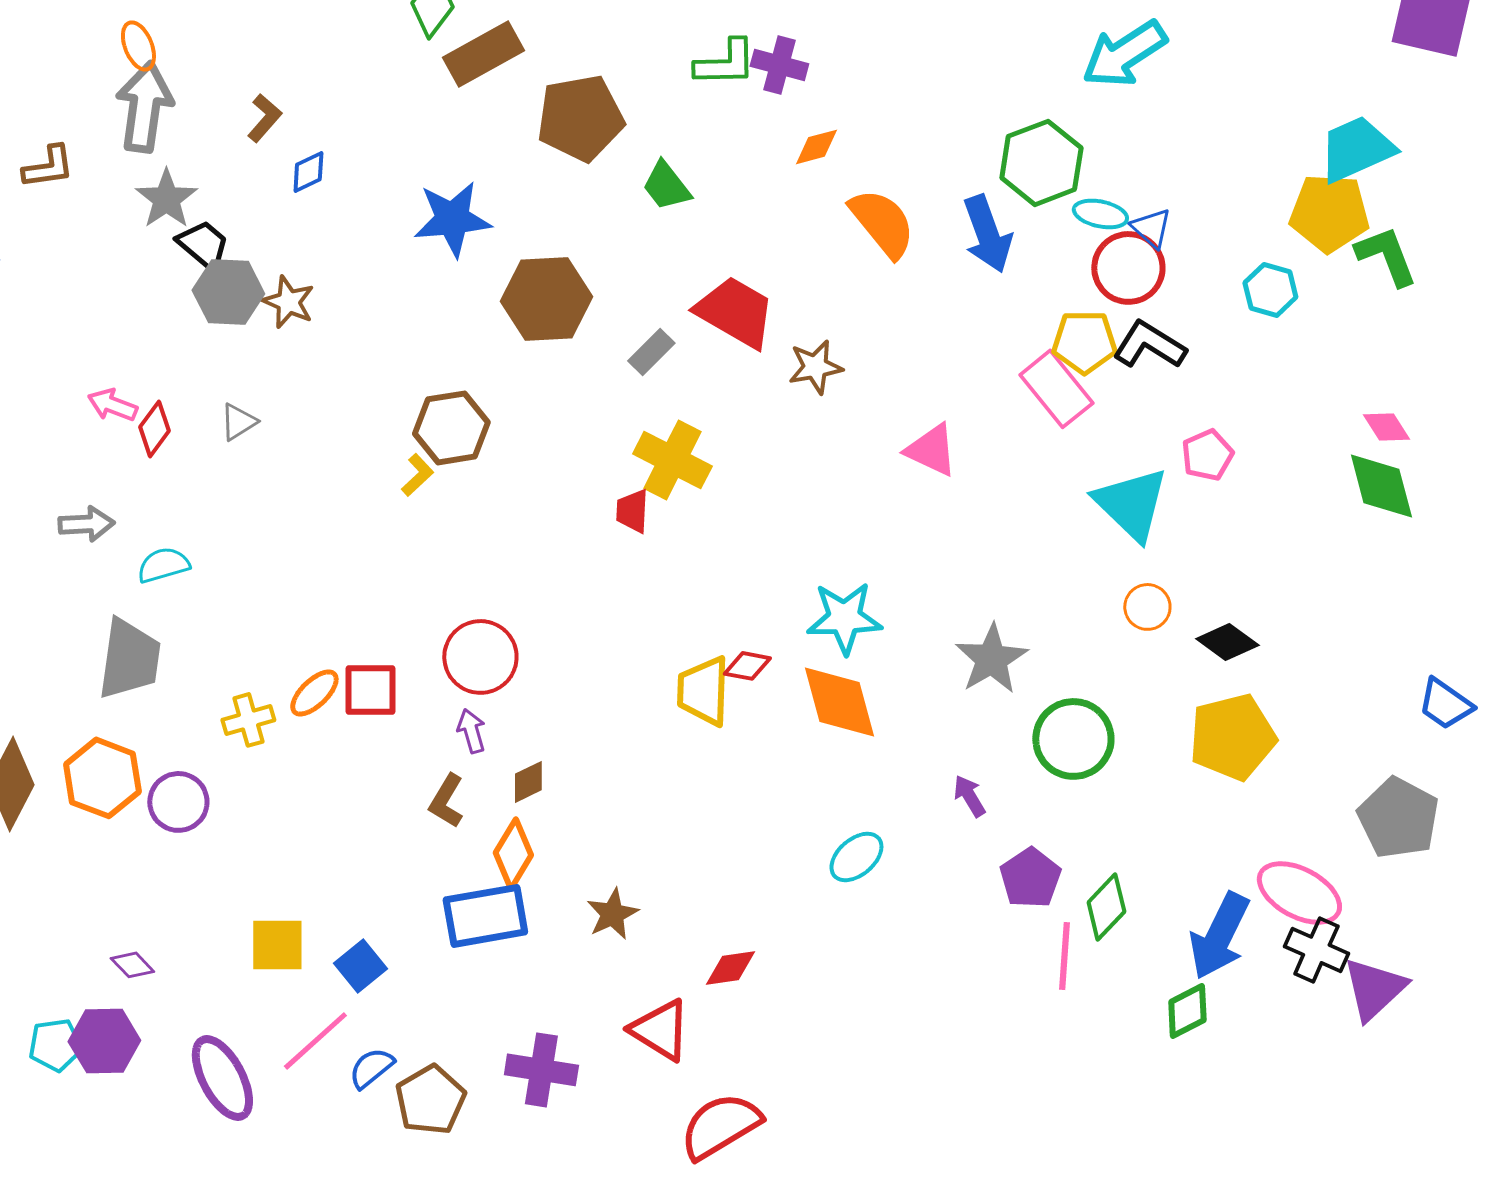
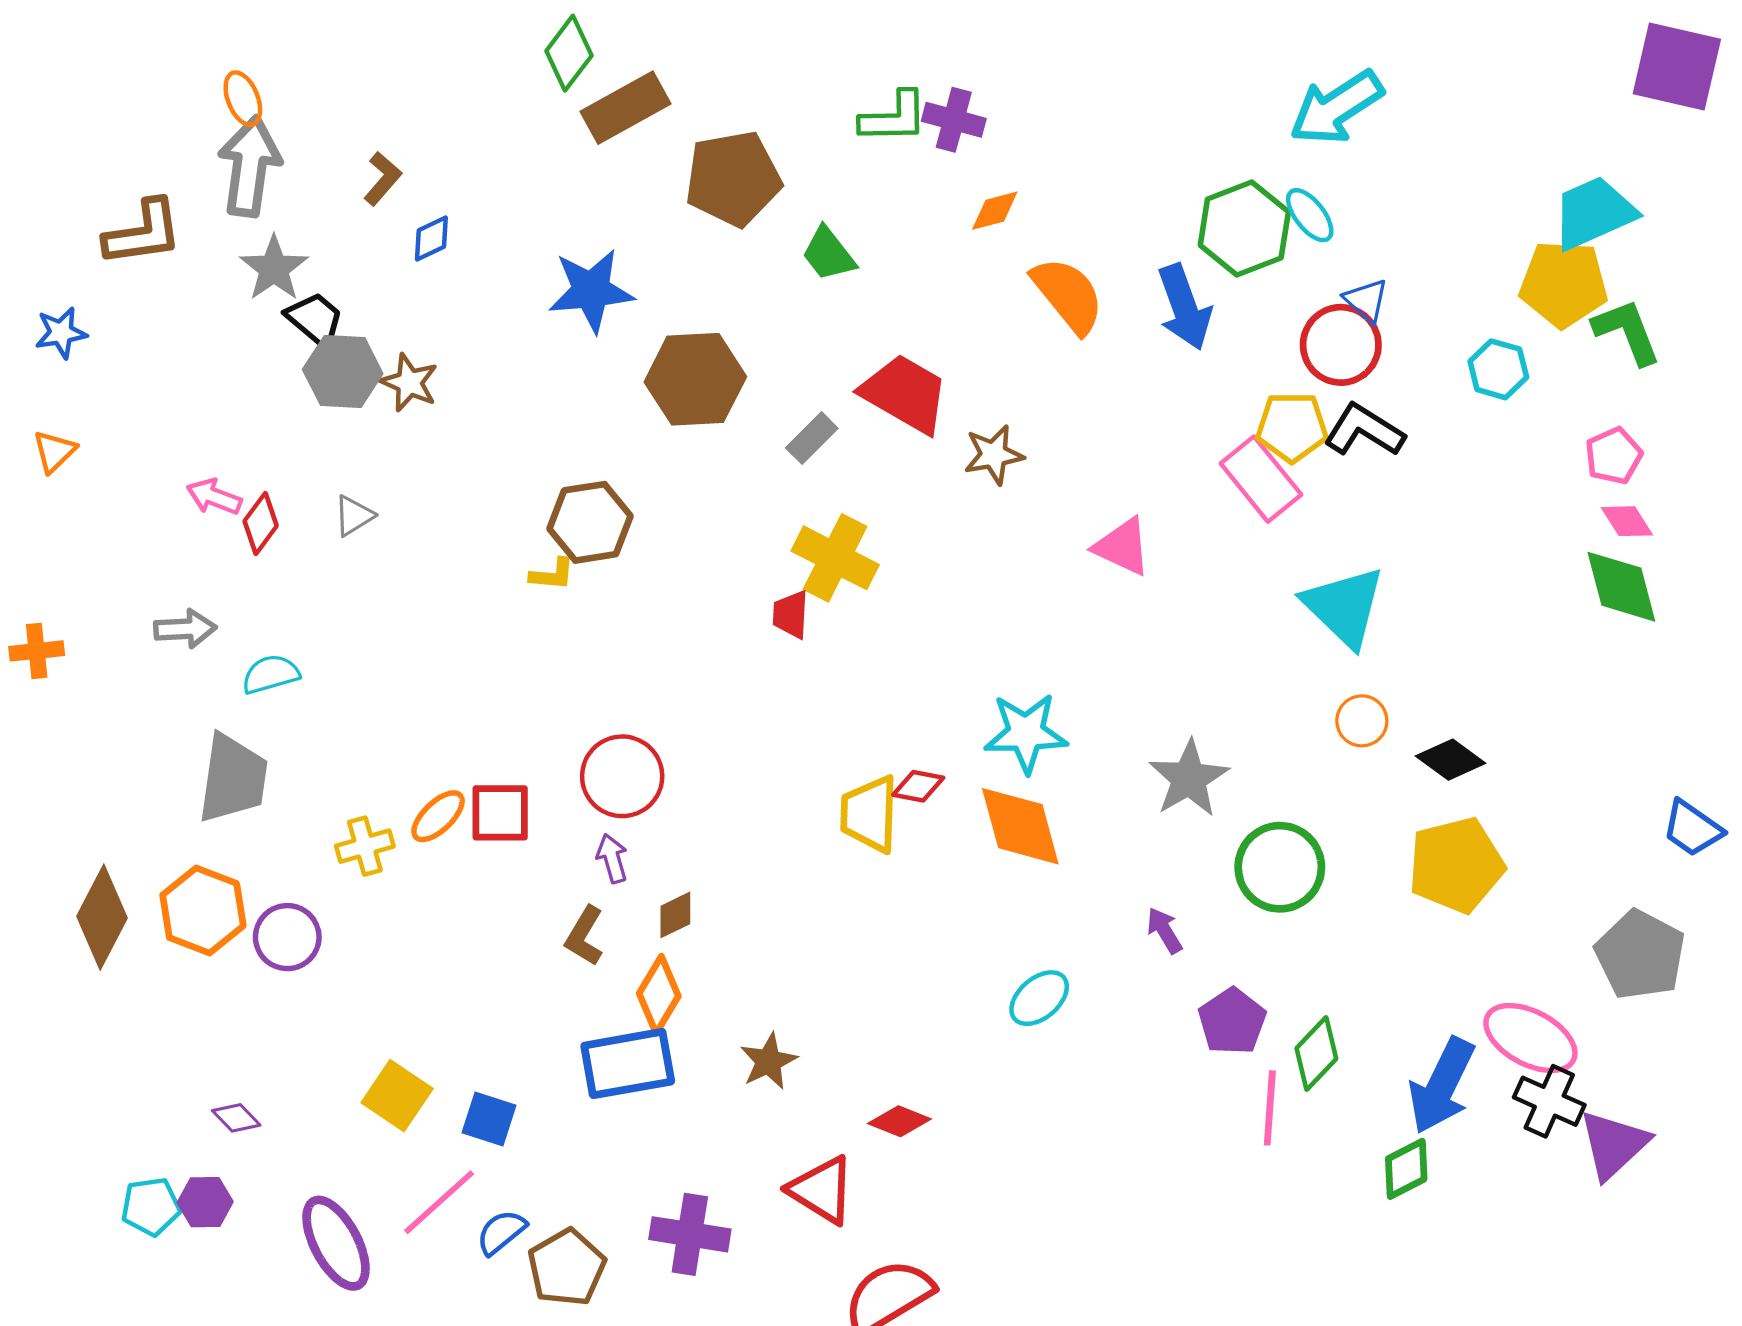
brown L-shape: (48, 167) -> (143, 233), size x1.4
cyan ellipse: (1100, 214) -> (1310, 215), moved, turned 40
pink pentagon: (1207, 455) -> (1614, 456), moved
yellow L-shape: (417, 475) -> (552, 574), turned 48
yellow square: (277, 945) -> (397, 1096), turned 34
blue square: (360, 966) -> (489, 1119), turned -33
red diamond: (730, 968) -> (899, 1121), turned 30
purple hexagon: (104, 1041) -> (205, 1202), size x0.7

